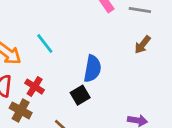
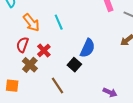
black square: (80, 95) -> (74, 65), turned -32

